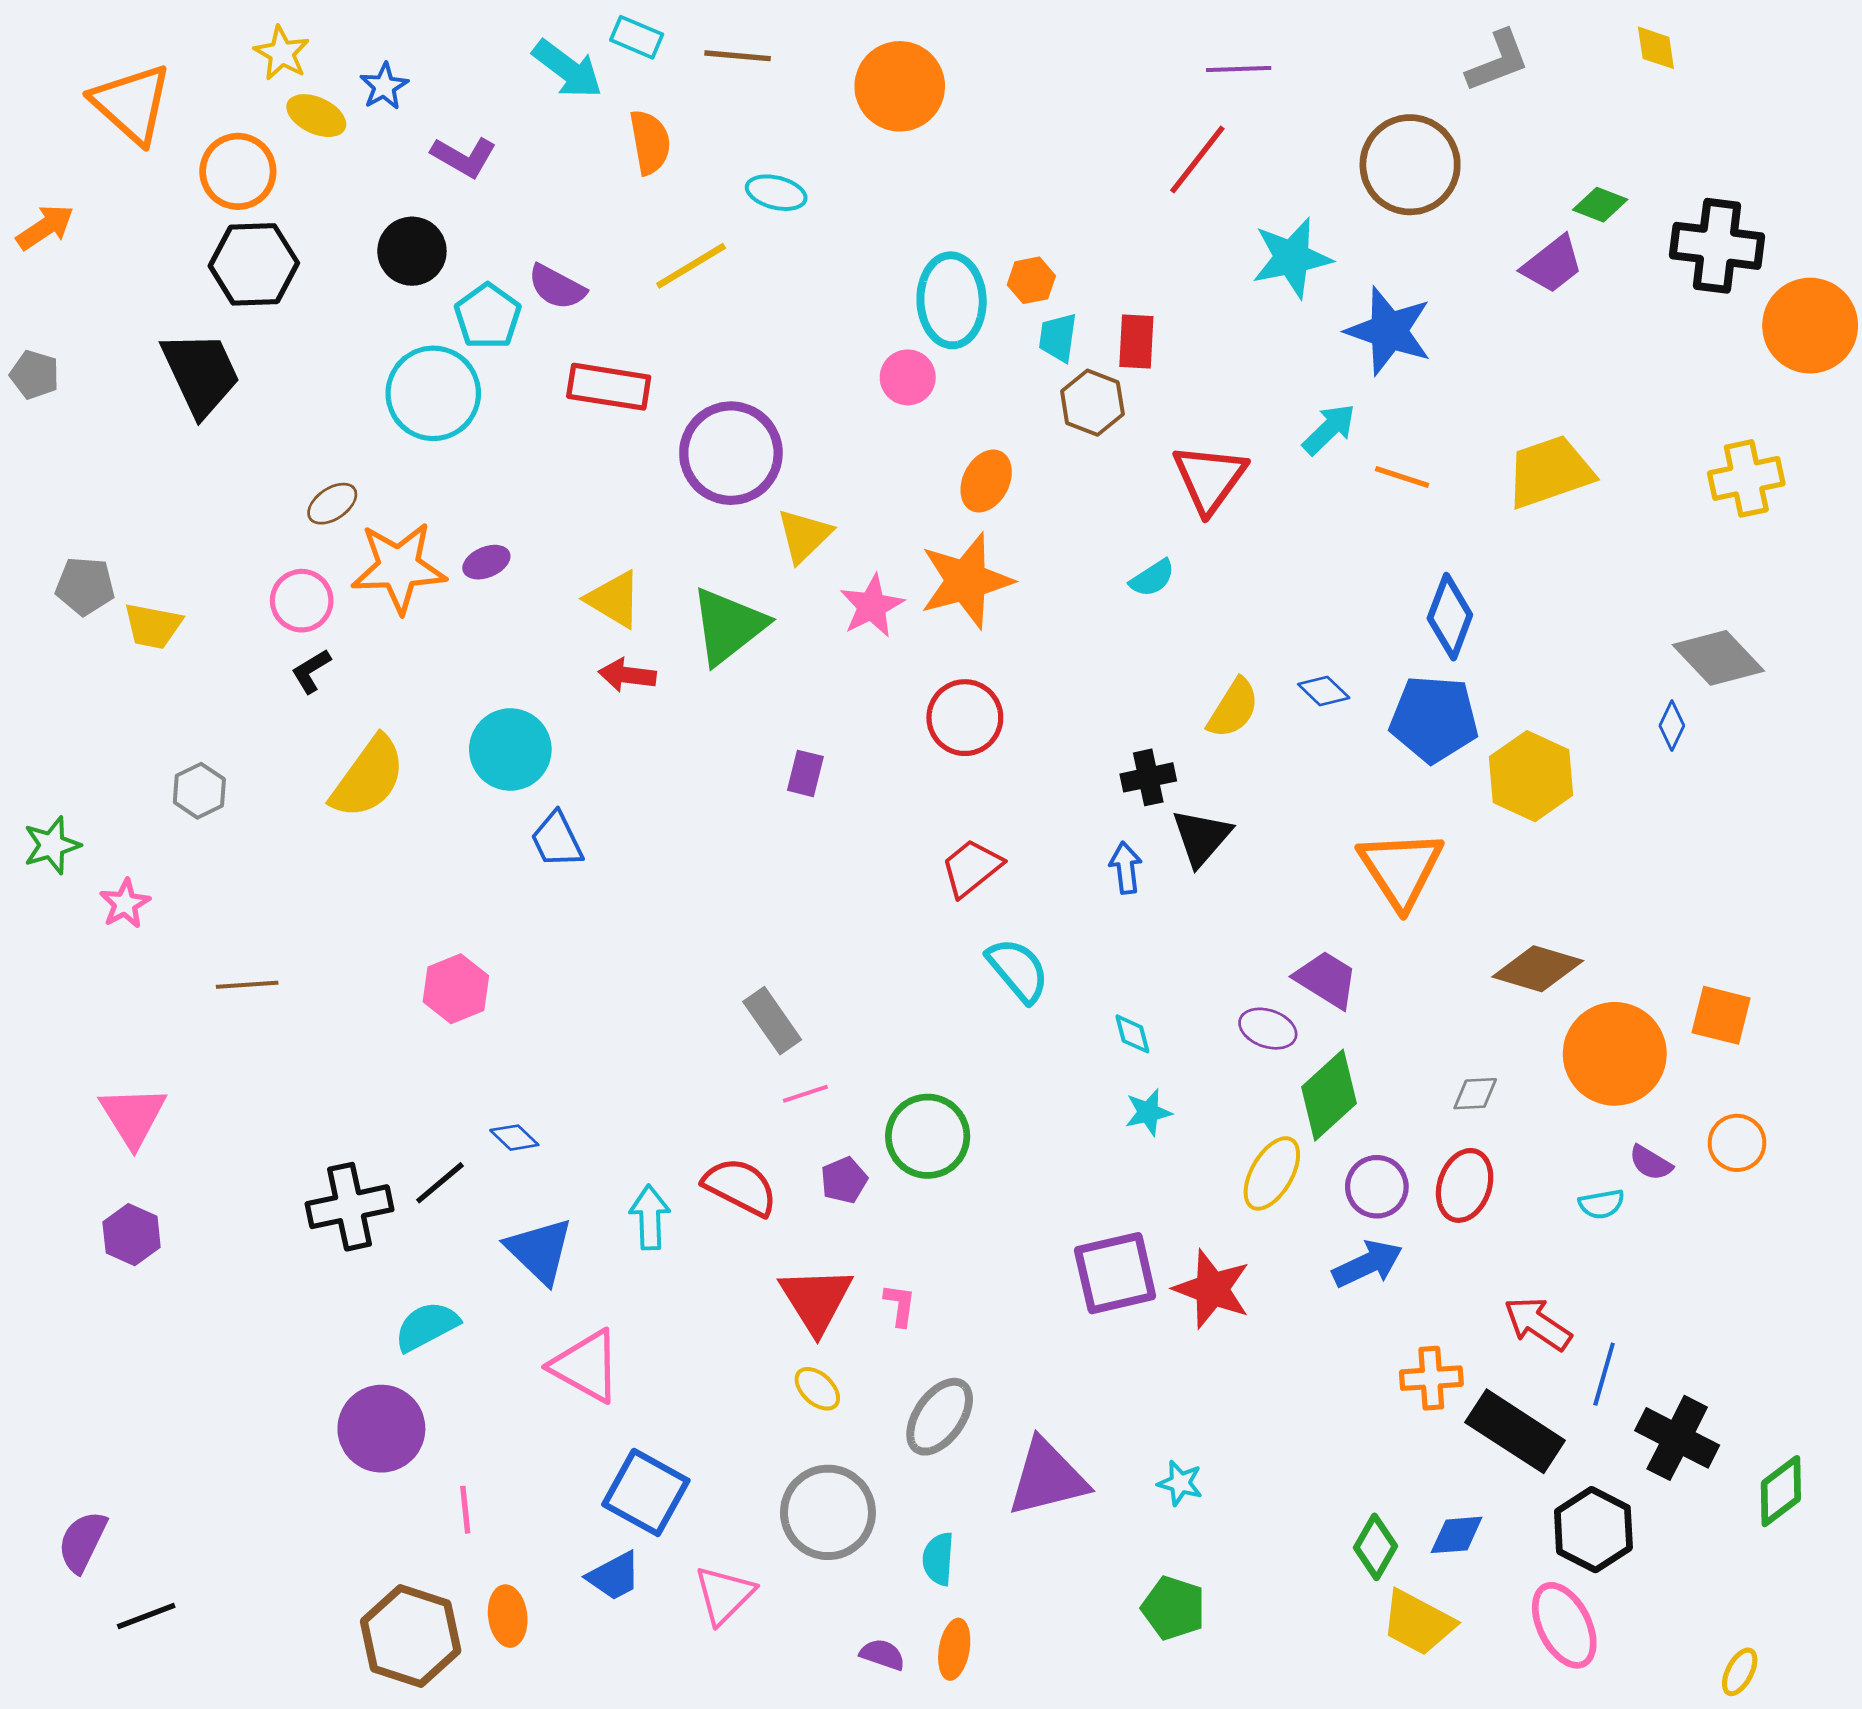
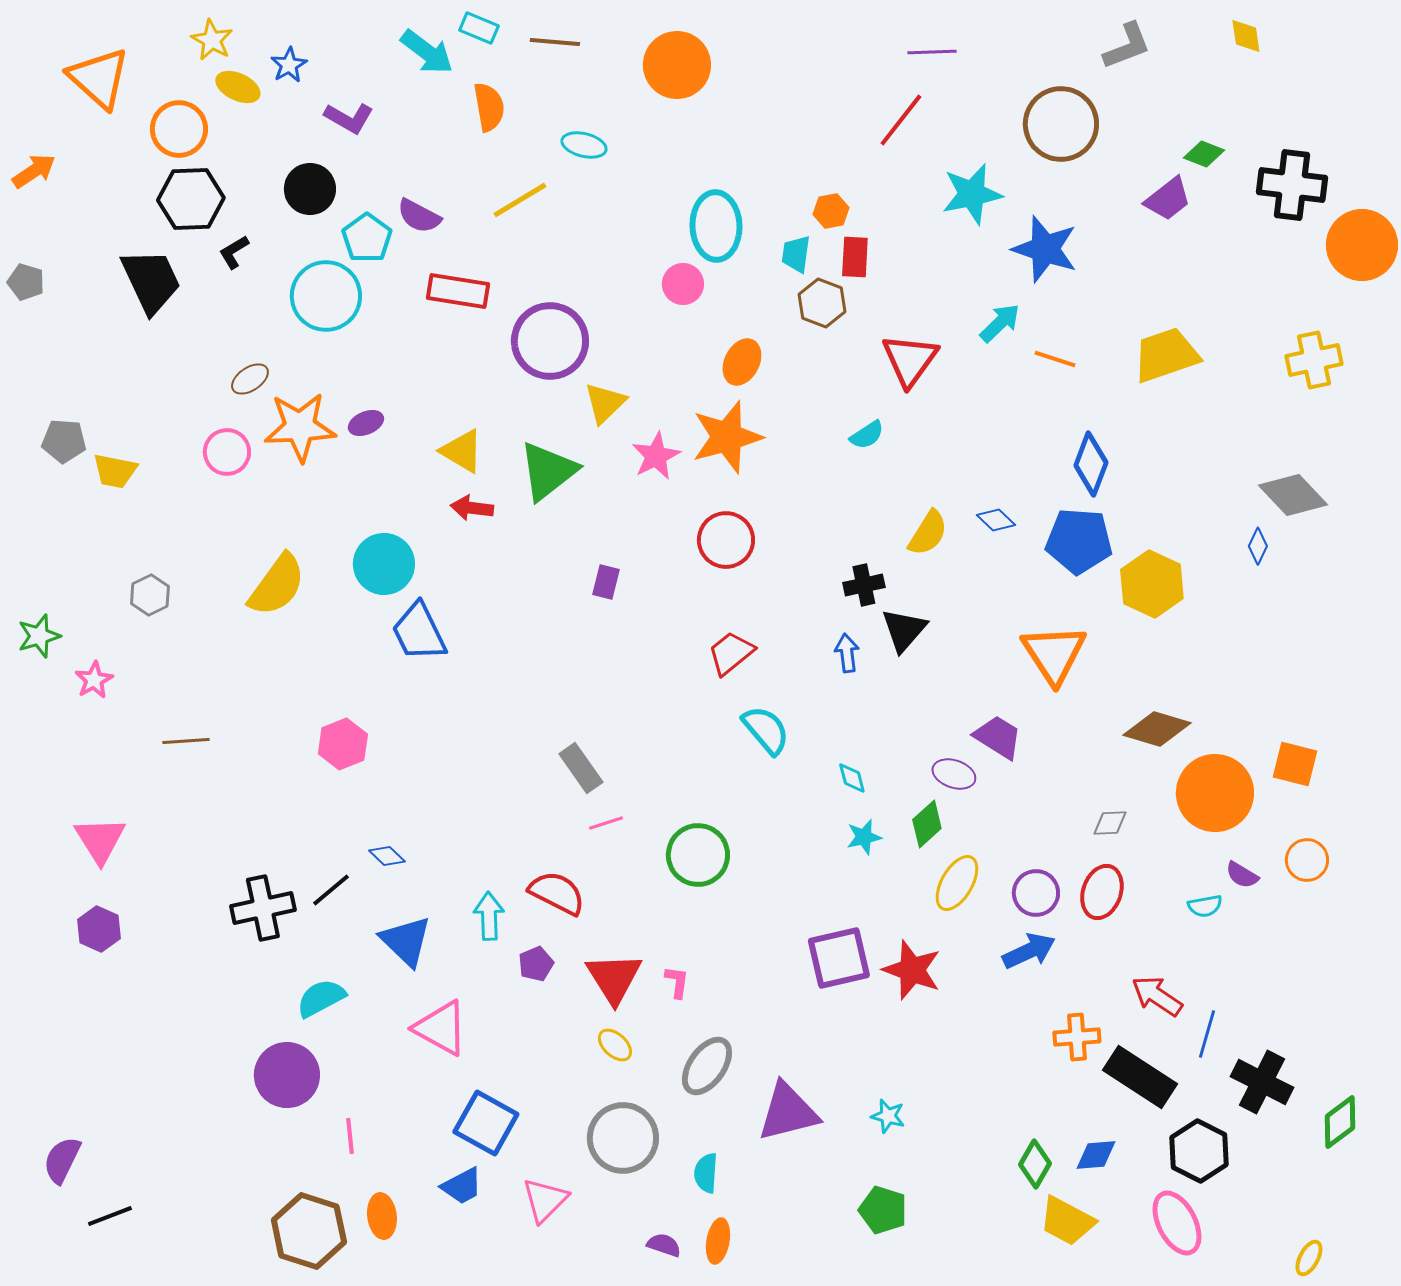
orange hexagon: (1031, 280) -> (831, 211), moved
black L-shape: (311, 671) -> (234, 252), moved
blue trapezoid: (557, 840) -> (419, 632), size x1.4
green diamond: (1329, 1095) -> (927, 824), moved, size x0.7
purple pentagon: (844, 1180) -> (536, 964), moved

